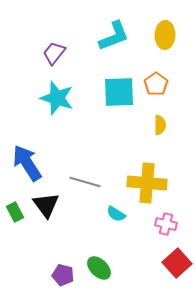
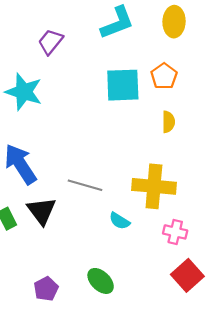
cyan star: (57, 98) -> (24, 92), moved
purple pentagon: (63, 275) -> (46, 289), moved, turned 30

